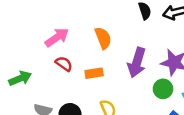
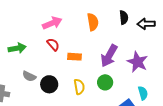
orange semicircle: (103, 38) -> (93, 22), moved
green circle: (163, 89) -> (105, 82), moved

